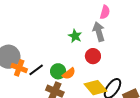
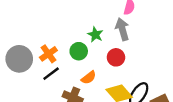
orange cross: (19, 68) -> (48, 54), moved, turned 35
green circle: (58, 71) -> (79, 51), moved

